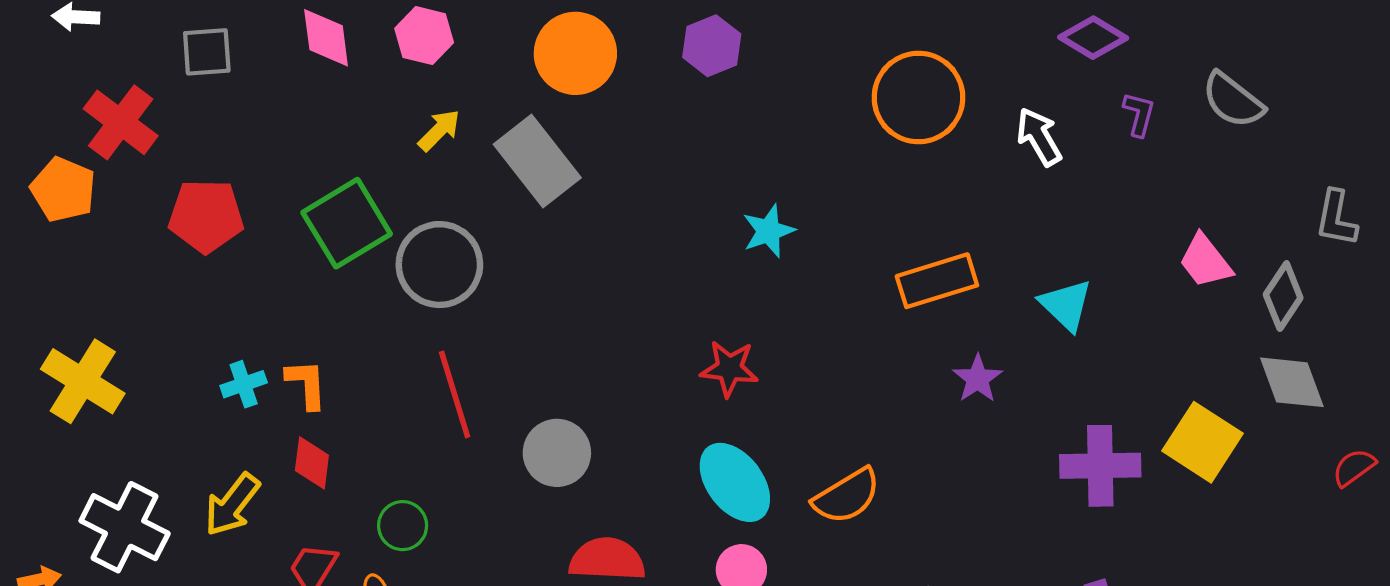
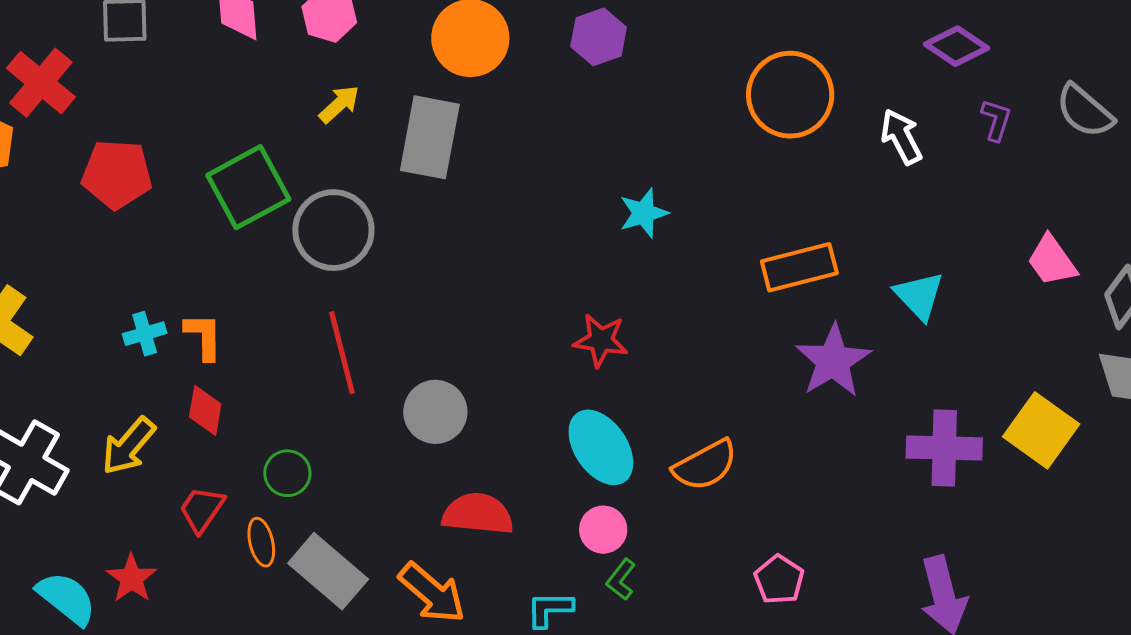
gray rectangle: (537, 161) -> (430, 137), turned 46
purple star: (978, 379) -> (833, 361), size x1.6

